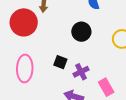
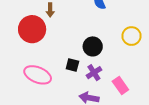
black circle: (81, 32) -> (93, 46), moved
pink ellipse: (25, 68) -> (38, 75), turned -64

